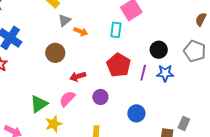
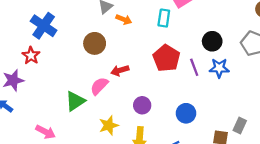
purple line: (143, 73) -> (194, 67), turned -35
purple circle: (100, 97) -> (142, 105), moved
pink semicircle: (67, 99) -> (99, 86), moved
yellow star: (54, 124) -> (109, 125), moved

